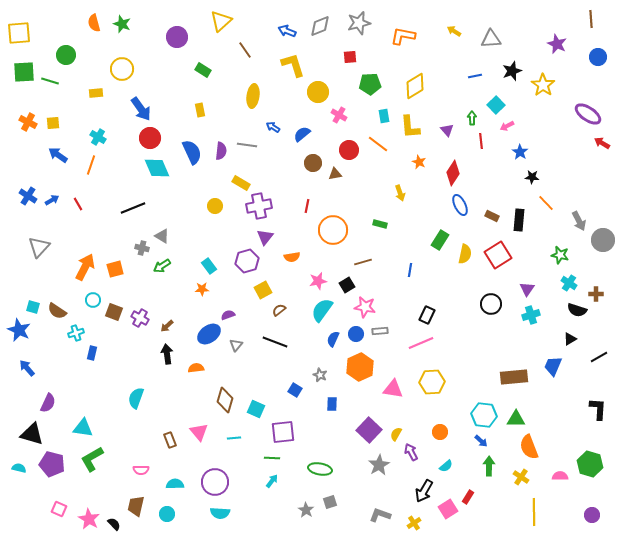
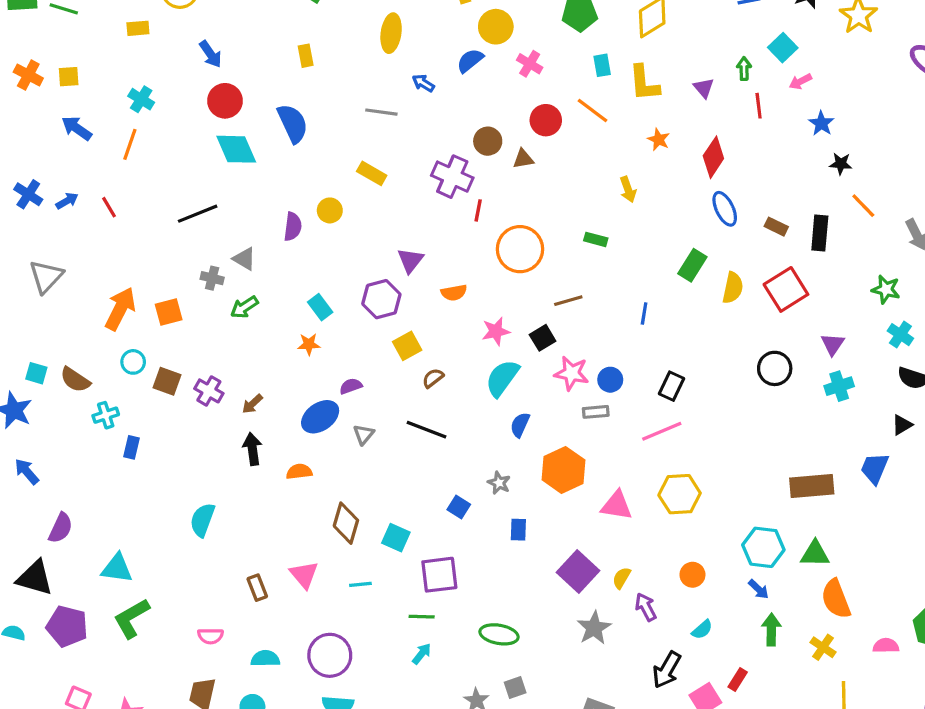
blue arrow: (141, 109) -> (210, 54), size x0.7
blue semicircle: (302, 134) -> (470, 61), moved
purple semicircle: (221, 151) -> (293, 227), moved
purple cross: (259, 206) -> (452, 177), moved, turned 35
blue circle: (356, 334) -> (610, 380), moved

